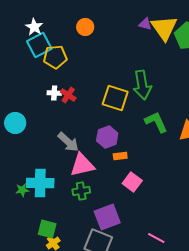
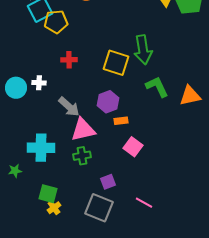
white cross: (54, 93) -> (39, 83), moved
red cross: (68, 95) -> (69, 60), turned -35
green star: (22, 190) -> (15, 171), moved
purple square: (107, 217) -> (108, 182), size x0.6
pink line: (156, 238) -> (144, 203), moved

